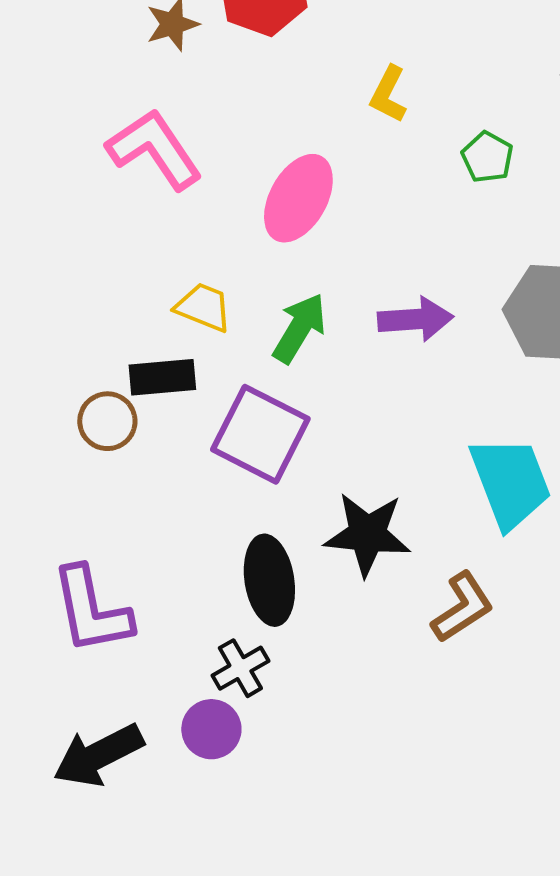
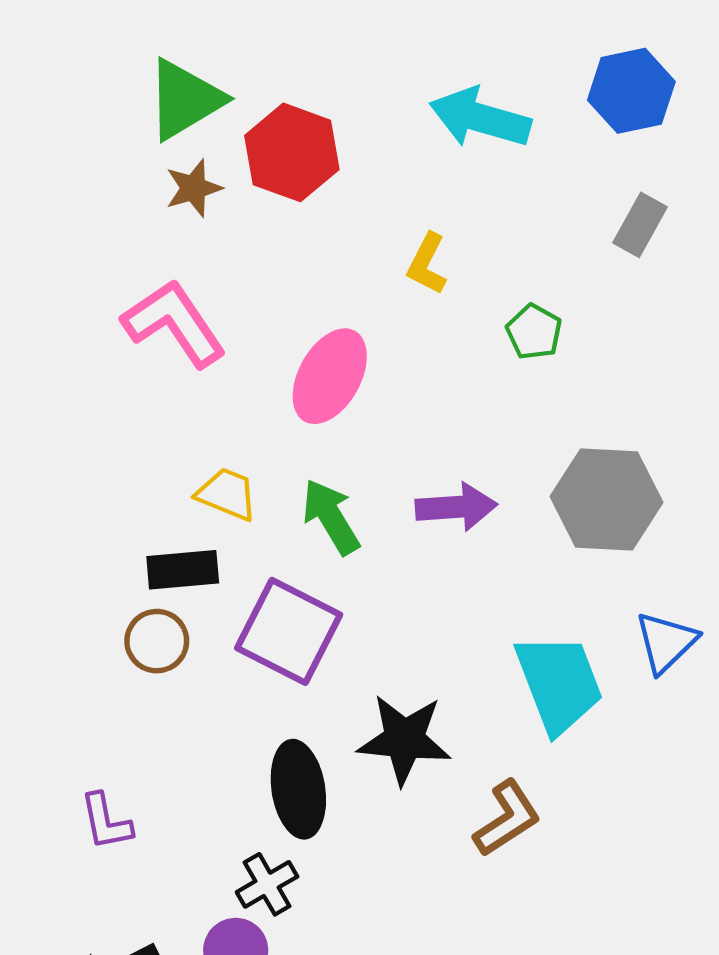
green arrow: (299, 328) -> (331, 517), turned -62
brown circle: (107, 421) -> (157, 641), moved
purple L-shape: (91, 610) -> (106, 822), size x0.6

